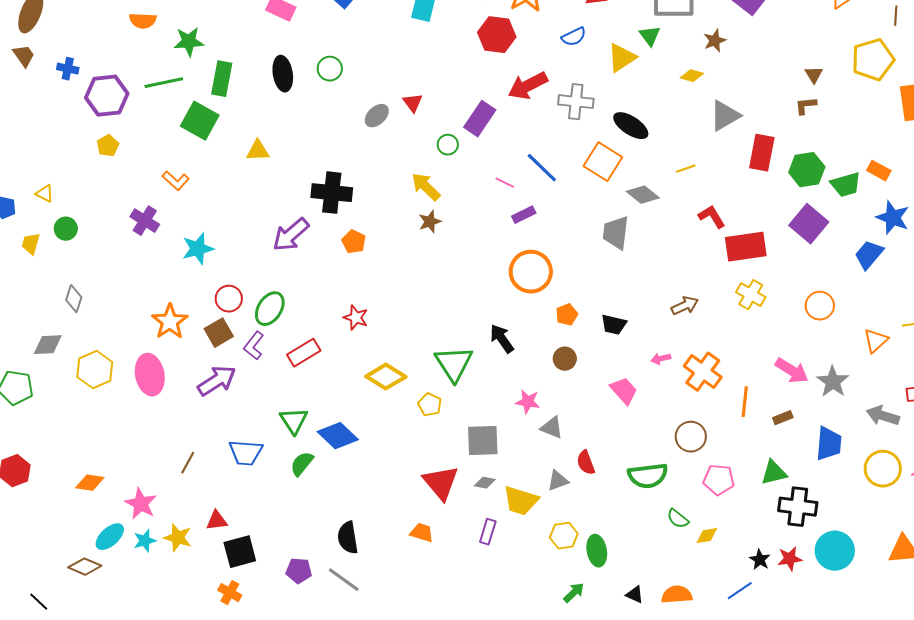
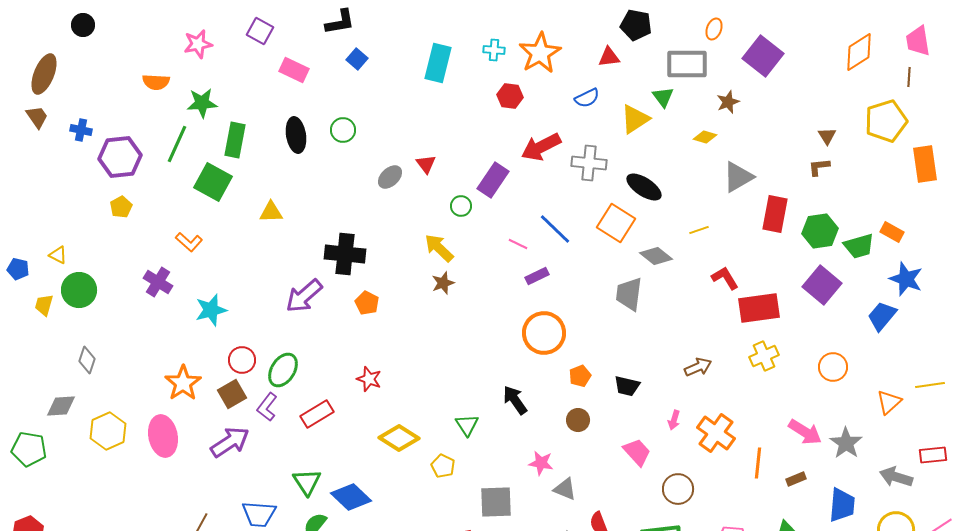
red hexagon: (497, 35) -> (510, 96), size x0.7
green line: (164, 83) -> (177, 144), turned -54
green circle: (66, 229) -> (79, 290), size x1.5
yellow cross: (751, 295) -> (764, 356), turned 36
pink arrow: (661, 359) -> (674, 420), turned -60
green triangle: (454, 364) -> (467, 425), size x0.6
brown circle: (691, 437) -> (678, 489), moved

